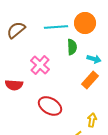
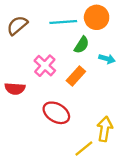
green semicircle: (72, 47) -> (82, 45), turned 35
orange rectangle: (90, 80) -> (76, 76), moved
yellow arrow: (92, 120) -> (105, 129), size x1.5

